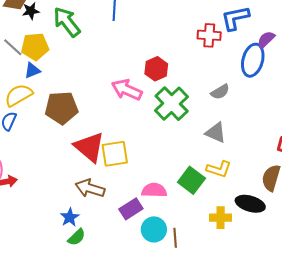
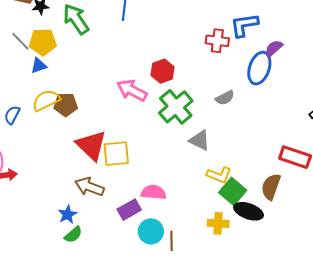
yellow semicircle: (19, 95) -> (46, 100), moved
brown pentagon: (61, 108) -> (66, 105), size x0.7
gray triangle: (216, 133) -> (200, 140), moved
green square: (191, 180) -> (233, 191), moved

